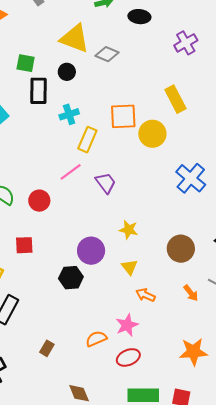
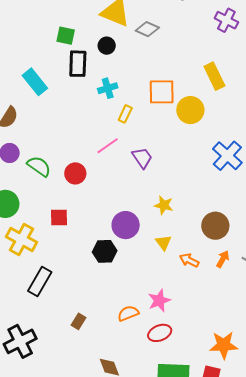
purple cross: (186, 43) -> (226, 20), turned -35
yellow rectangle: (87, 140) -> (125, 114), size x0.7
orange arrow: (191, 293) -> (223, 259), moved, turned -114
orange arrow: (145, 295) -> (189, 260), moved
orange star: (193, 352) -> (224, 345), moved

